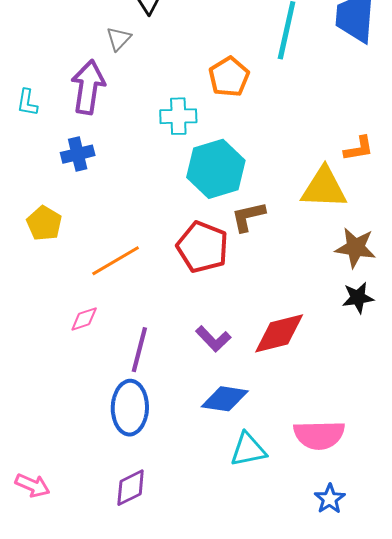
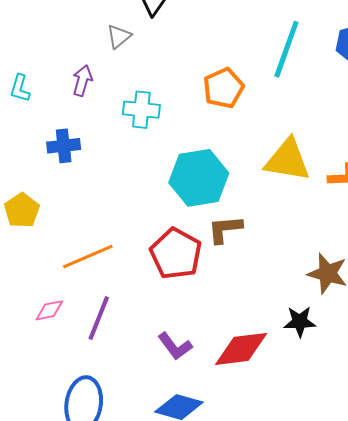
purple arrow: (88, 87) -> (82, 81), size x0.6
cyan cross: (178, 116) -> (141, 110), moved
yellow triangle: (324, 188) -> (287, 160), moved
black star: (358, 298) -> (300, 322), moved
purple line: (139, 350) -> (99, 318), moved

